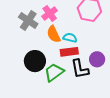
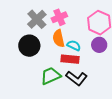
purple circle: (97, 59) -> (99, 45), moved
black circle: (35, 61) -> (29, 46), moved
black L-shape: (80, 69) -> (77, 78), turned -55

